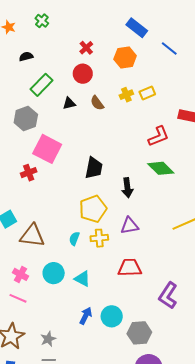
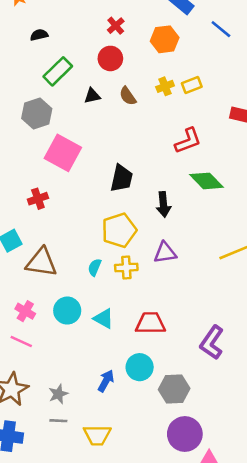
red L-shape: (158, 136) -> (188, 141), moved
red cross: (29, 173) -> (38, 199), moved
red trapezoid: (130, 268) -> (150, 323), moved
blue arrow: (86, 316) -> (106, 381), moved

